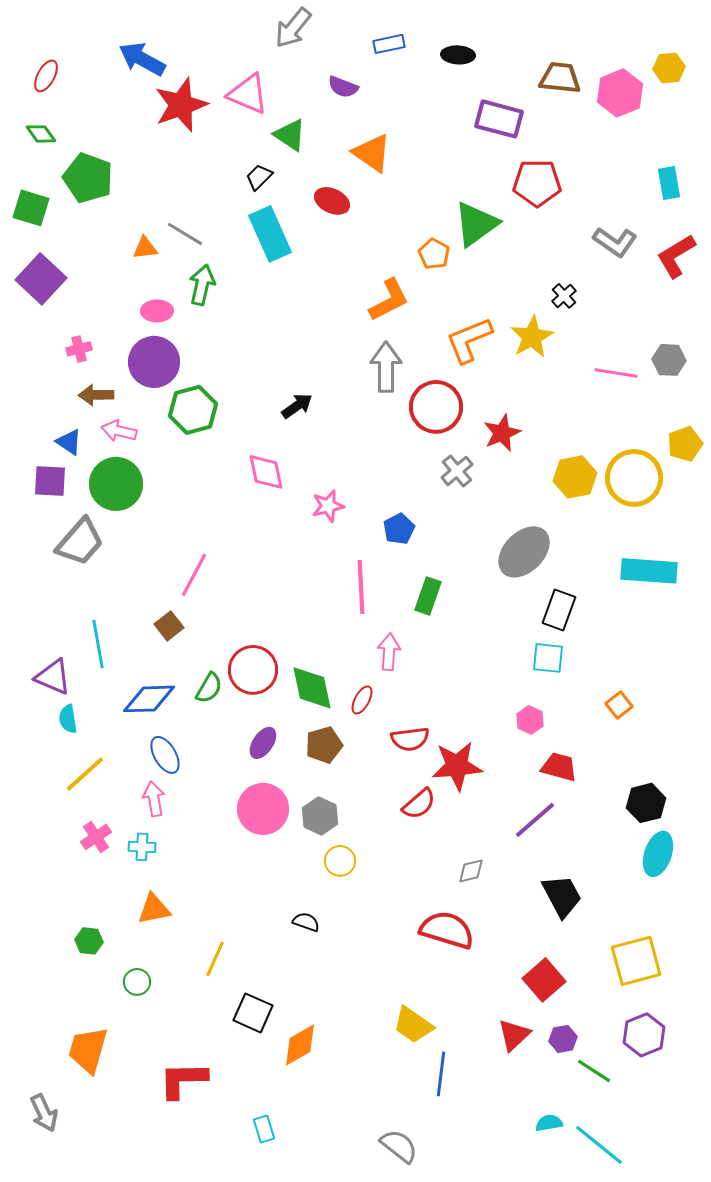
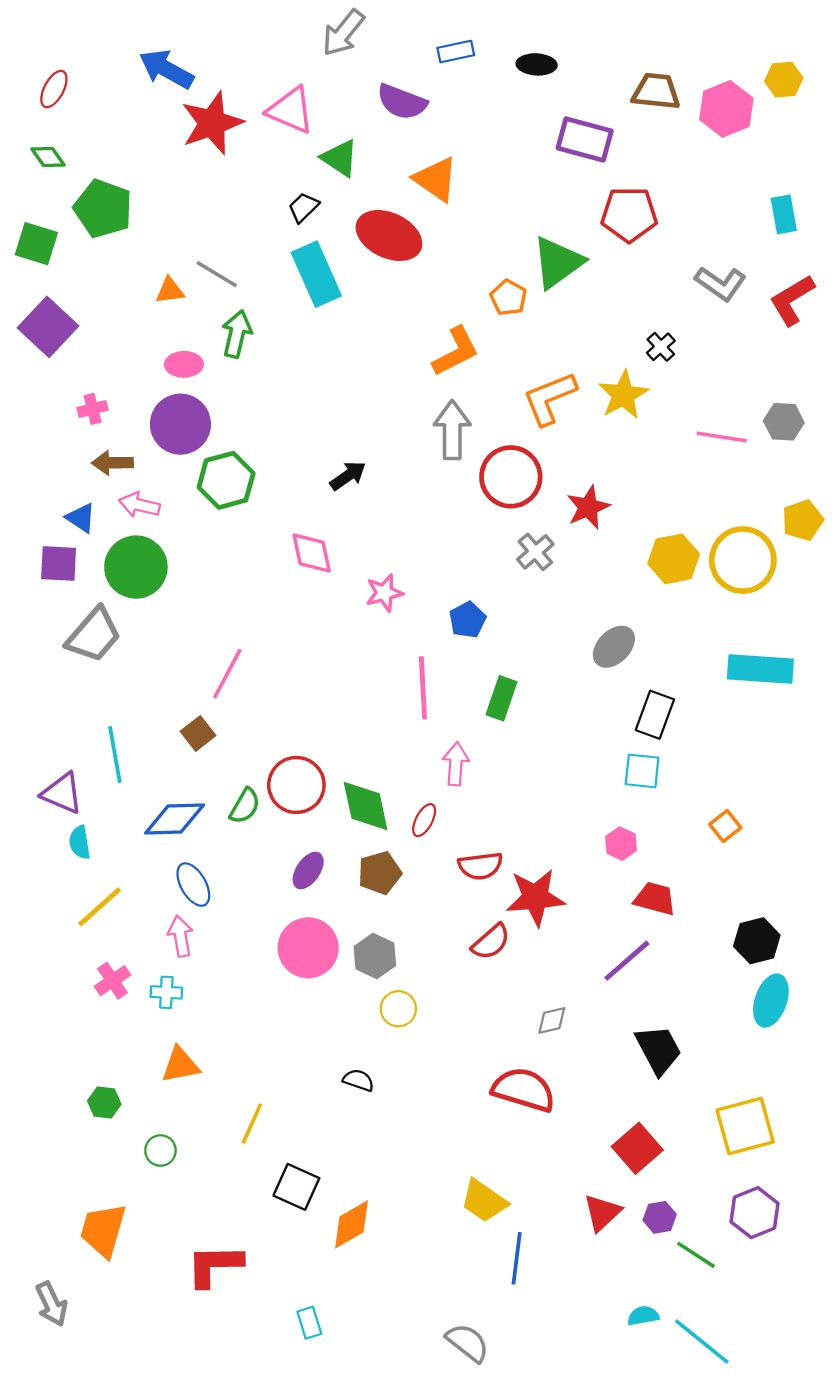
purple semicircle: (343, 87) -> (402, 102), size x1.4
red ellipse: (332, 201) -> (389, 235), size x1.6
gray ellipse: (524, 552) -> (614, 647), size x0.7

